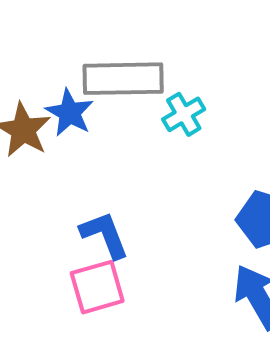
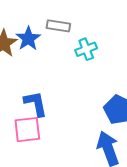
gray rectangle: (123, 79) -> (58, 26), size x0.6

